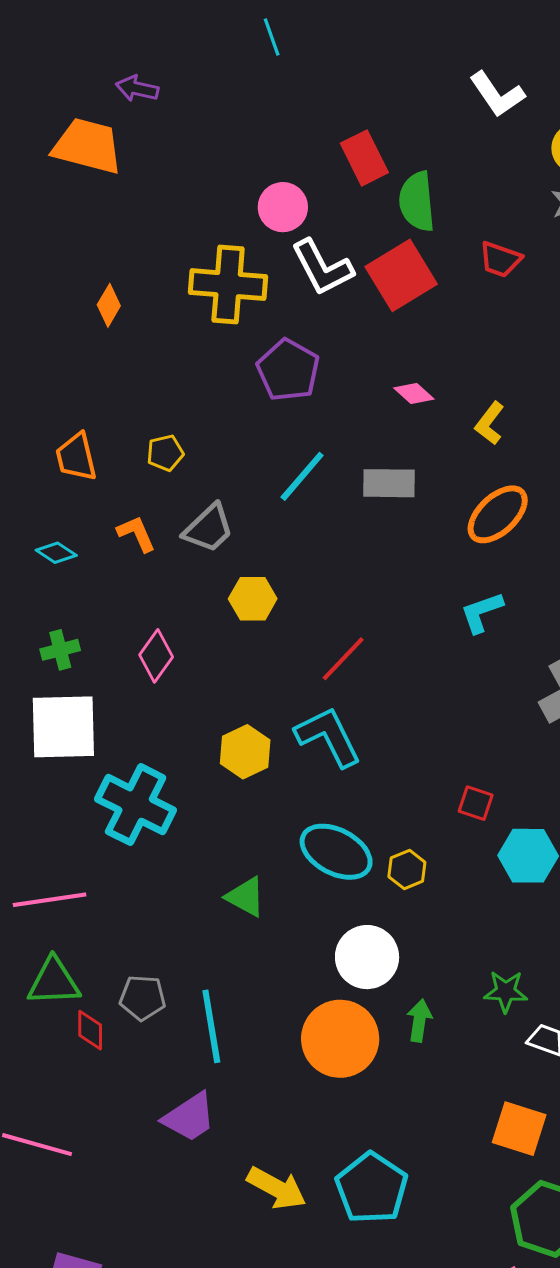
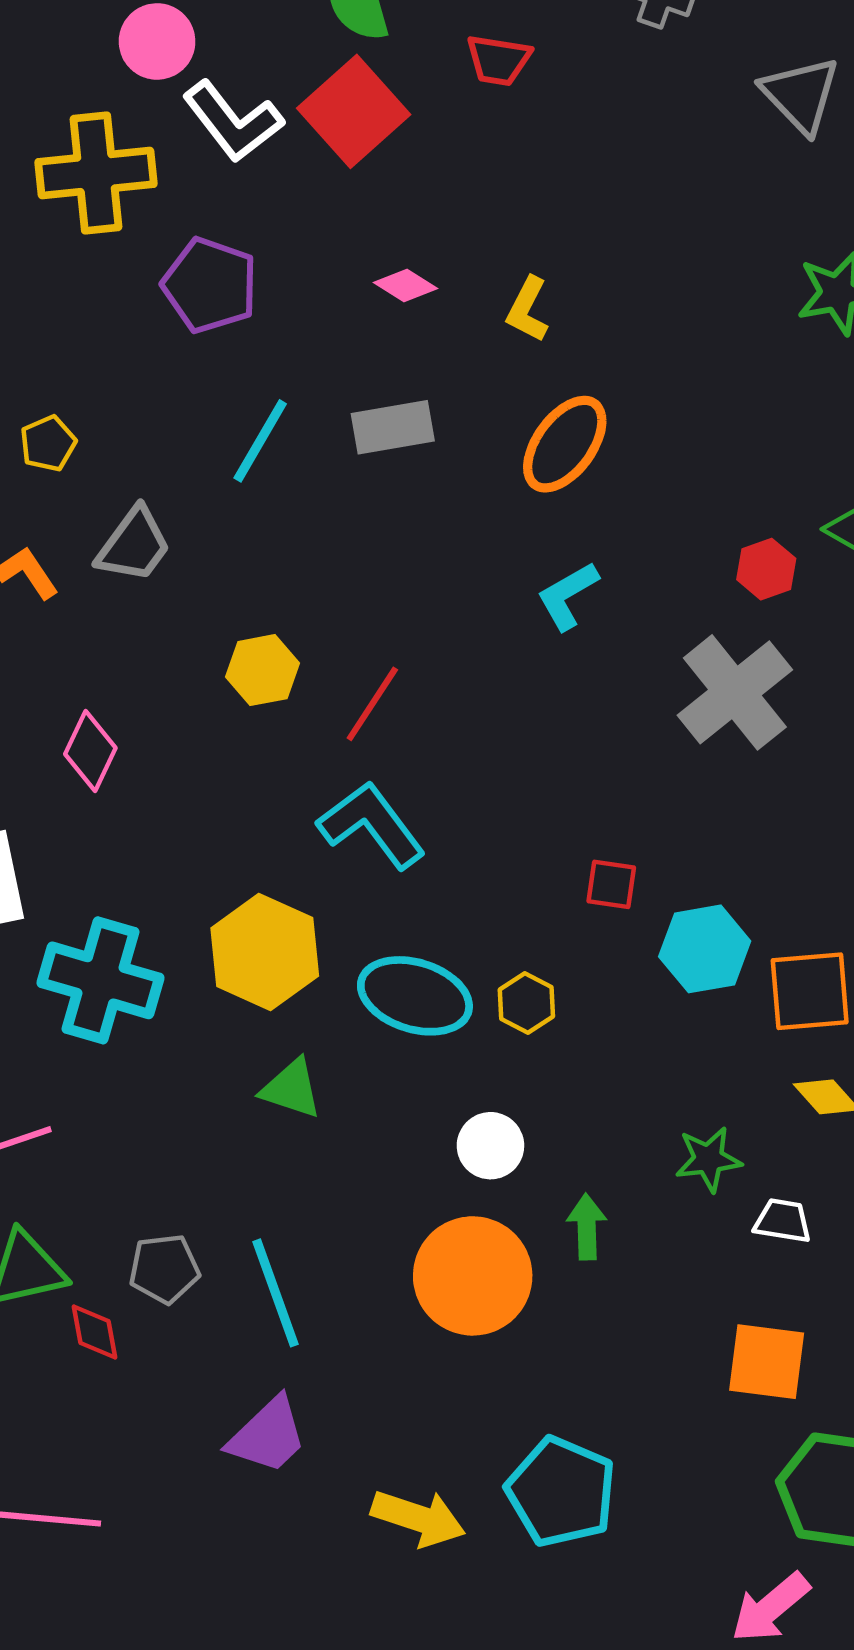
yellow hexagon: (253, 599) -> (263, 670), moved
yellow hexagon: (245, 752) -> (265, 952), moved, size x1.4
white circle: (367, 957) -> (490, 1146), size x0.7

